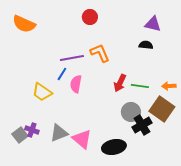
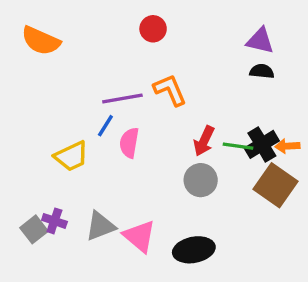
black semicircle: (146, 45) -> (262, 71), moved
yellow trapezoid: (42, 92) -> (71, 156), turned -60
gray circle: (131, 112) -> (201, 180), moved
black cross: (142, 125) -> (262, 144), moved

